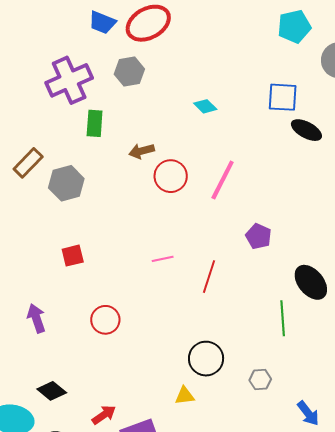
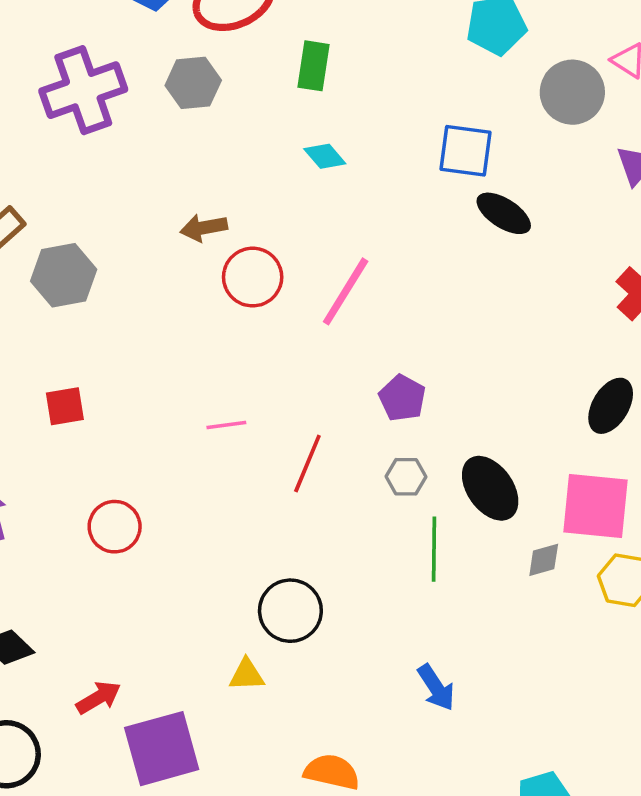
green rectangle: (95, 123) -> (313, 66), moved
gray hexagon: (260, 380) -> (406, 477), moved
blue arrow: (308, 413) -> (436, 688), moved

